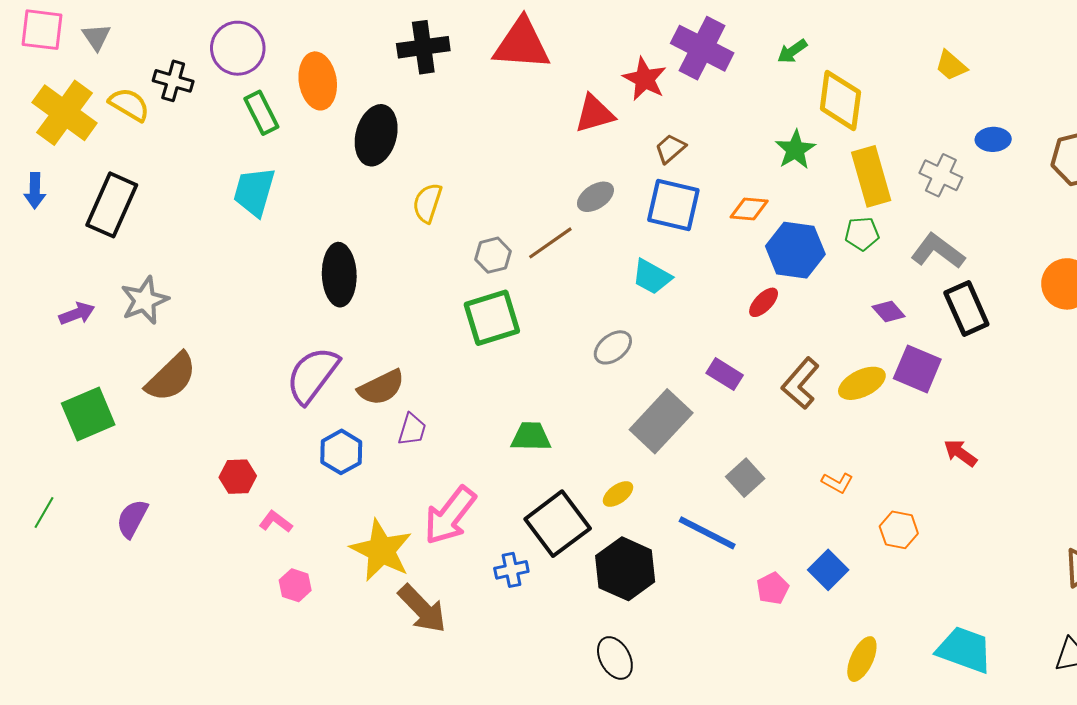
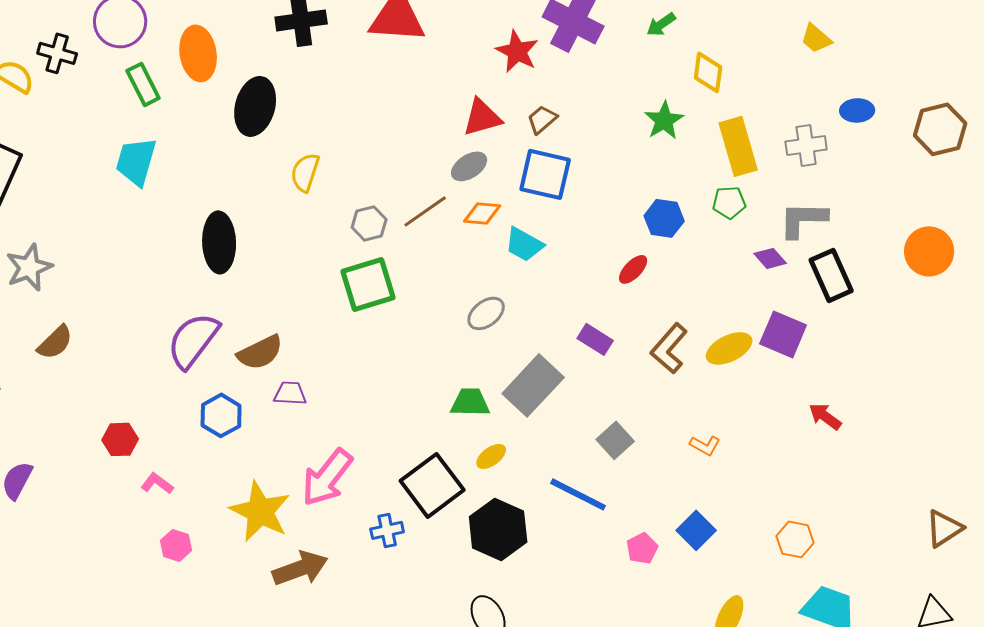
yellow diamond: (840, 100) -> (708, 72), size x0.7
red triangle: (594, 114) -> (482, 117), moved
gray cross: (941, 175) -> (806, 145), turned -33
orange diamond: (749, 209) -> (482, 213), moved
blue hexagon: (795, 250) -> (664, 218), size x0.7
gray L-shape: (938, 251) -> (803, 219), turned -36
purple diamond: (889, 312) -> (770, 258), moved
brown semicircle: (171, 377) -> (55, 342), size x0.7
purple trapezoid: (412, 429) -> (290, 393), turned -104
green trapezoid: (531, 437) -> (470, 402), moved
orange hexagon: (899, 530) -> (795, 539), moved
brown arrow: (422, 609) -> (300, 568), turned -66

